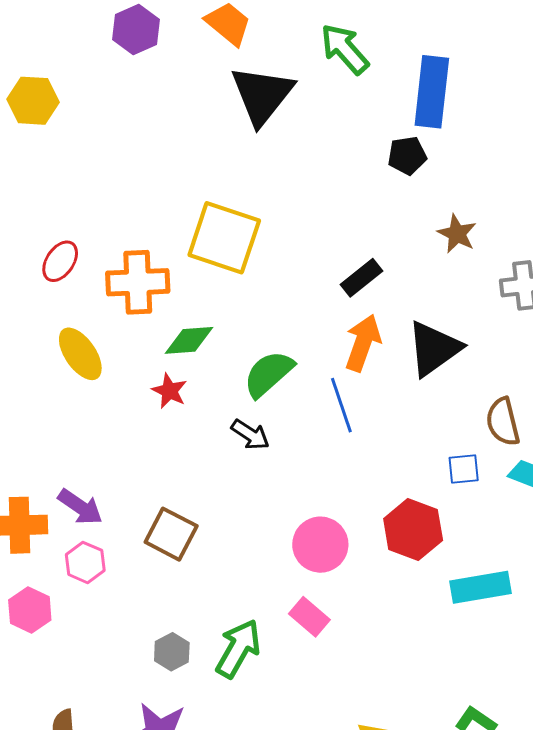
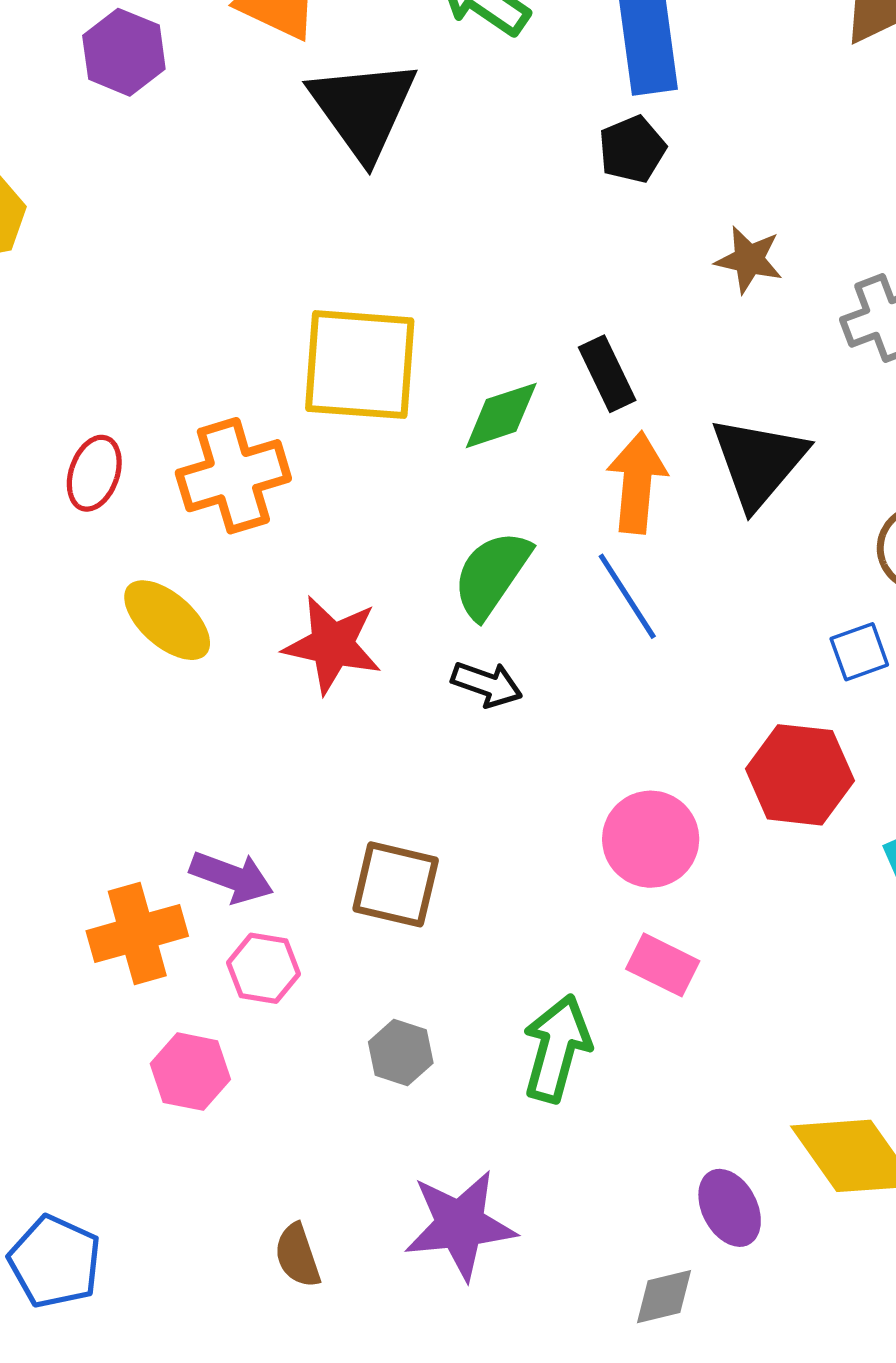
black rectangle: (361, 278) -> (607, 374), turned -63
green diamond: (189, 340) -> (501, 415), moved
red star: (169, 391) -> (332, 645), size x1.6
gray hexagon: (172, 652) -> (401, 1053), moved

